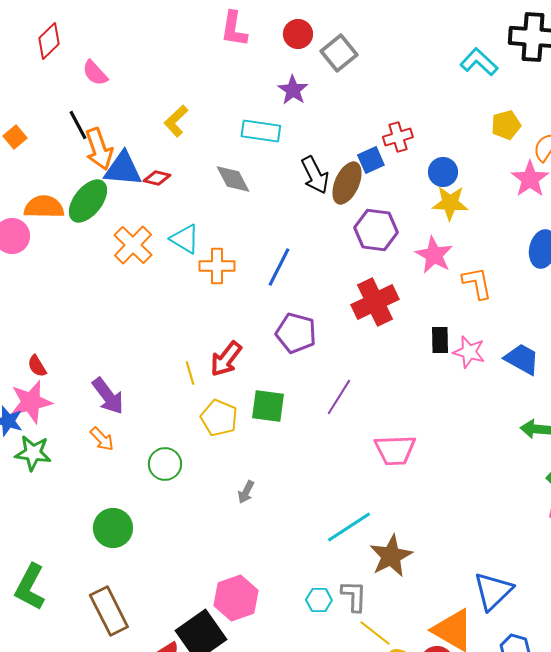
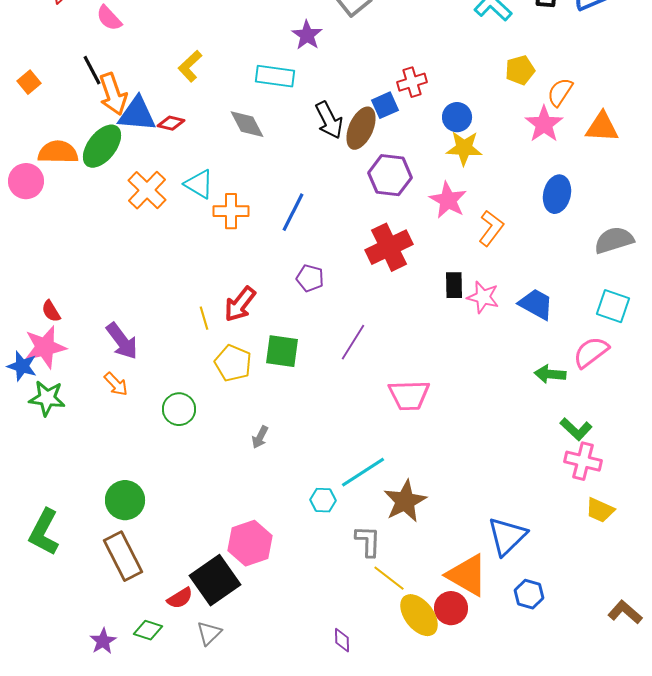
orange L-shape: (477, 283) -> (491, 228), turned 48
purple pentagon: (296, 333) -> (310, 278), size x0.7
green circle: (113, 528) -> (125, 500), moved
cyan hexagon: (319, 600) -> (323, 500), moved

